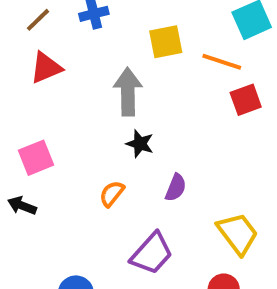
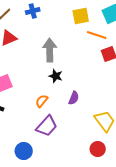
yellow square: (166, 42) -> (81, 16), moved
purple trapezoid: (152, 254) -> (47, 126), moved

